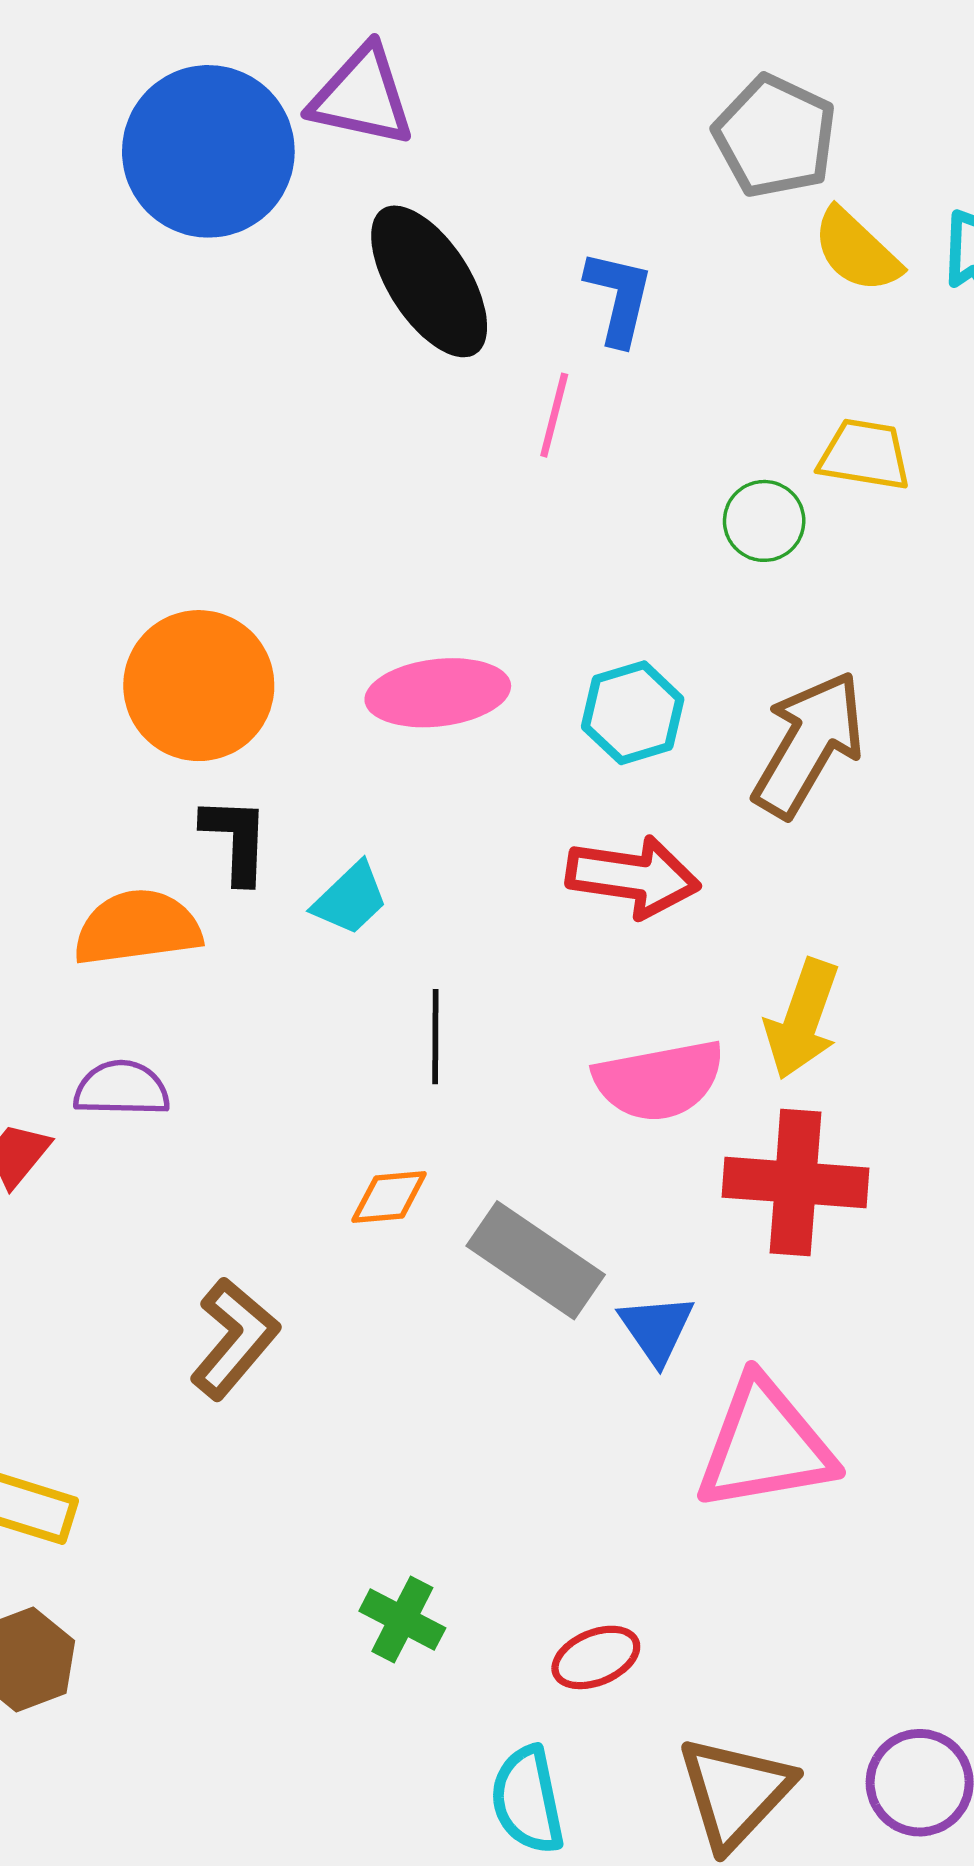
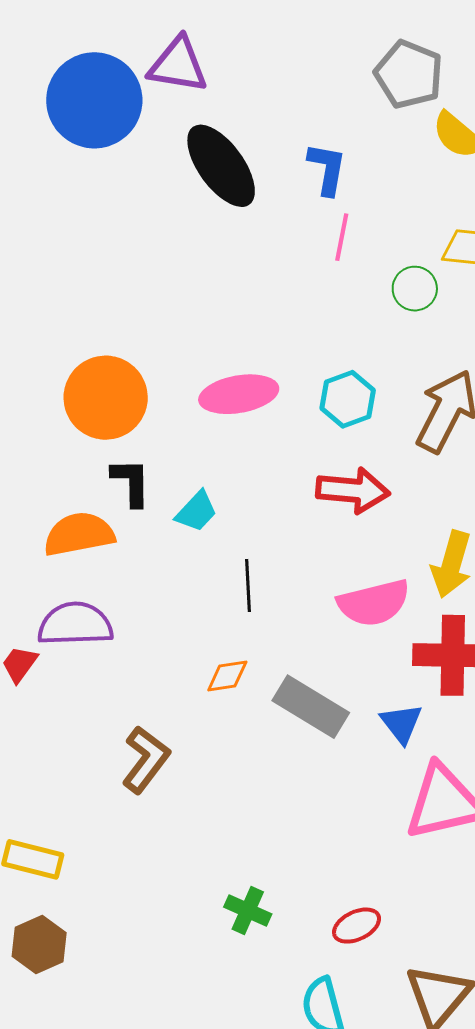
pink line: (554, 415) -> (342, 237), moved
purple semicircle: (122, 1089) -> (75, 624), size x1.4
blue triangle: (657, 1329) -> (401, 723), moved

